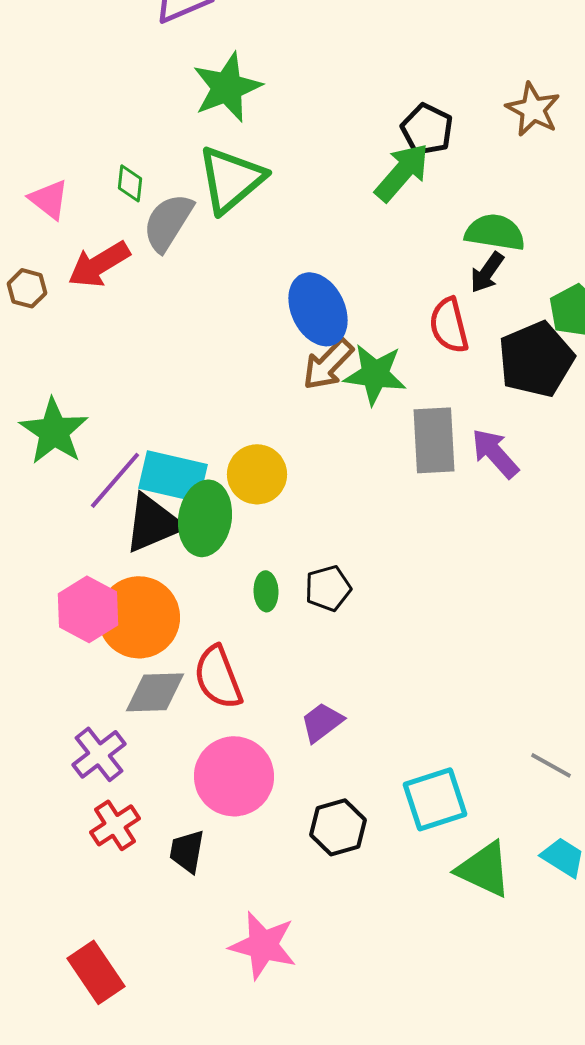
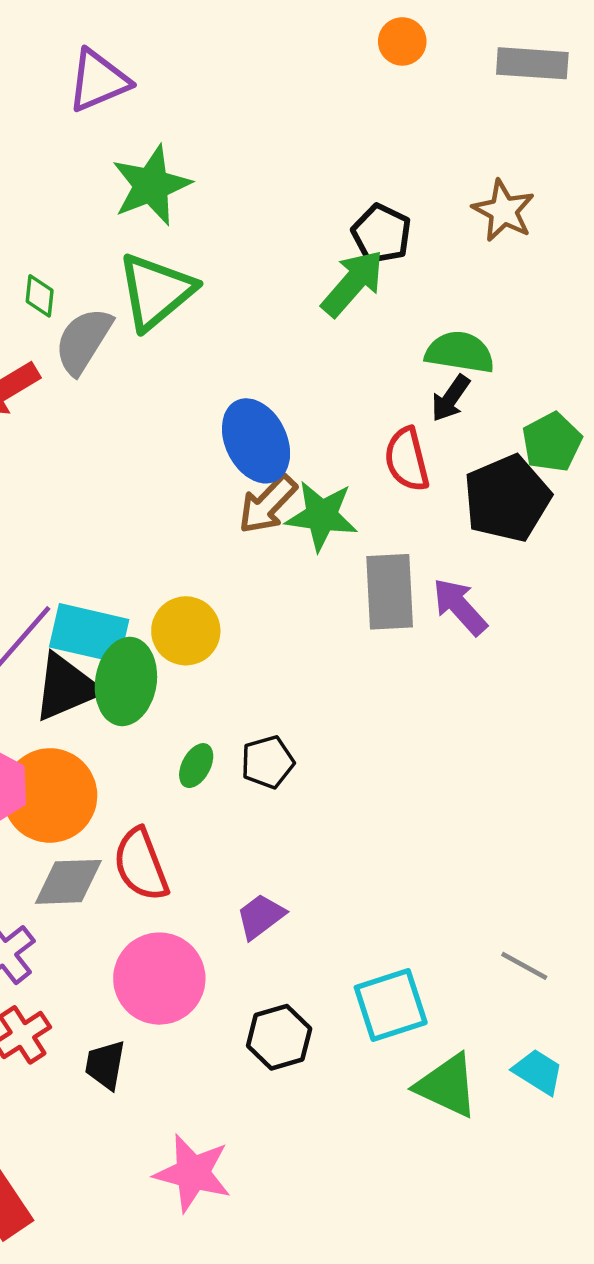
green ellipse: (266, 591) -> (196, 766), turned 30

